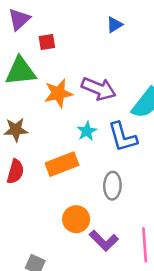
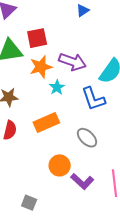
red square: (47, 42) -> (37, 38), moved, size x1.5
cyan star: (87, 131) -> (57, 87), moved
gray ellipse: (112, 186) -> (87, 138), turned -45

